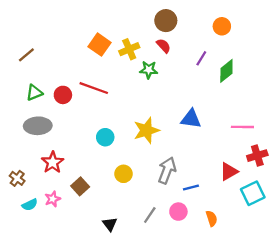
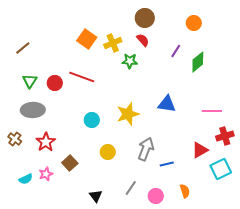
green triangle: (34, 93) -> (30, 81), turned -35
brown cross: (17, 178) -> (15, 139), moved
pink circle: (178, 212) -> (156, 196), moved

